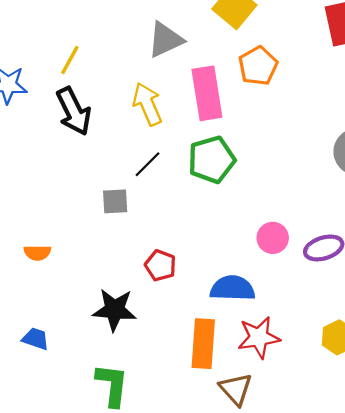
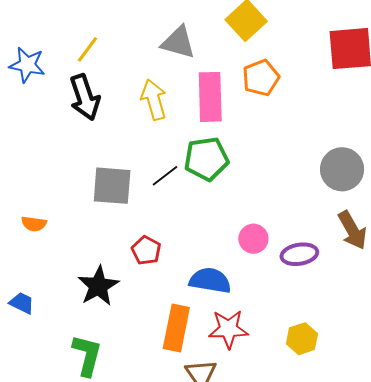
gray triangle: (165, 40) -> (178, 42), turned 33
black line: (147, 164) -> (165, 176), moved
gray square: (115, 201) -> (112, 186), size x1.6
black star: (115, 310) -> (98, 286), turned 30

